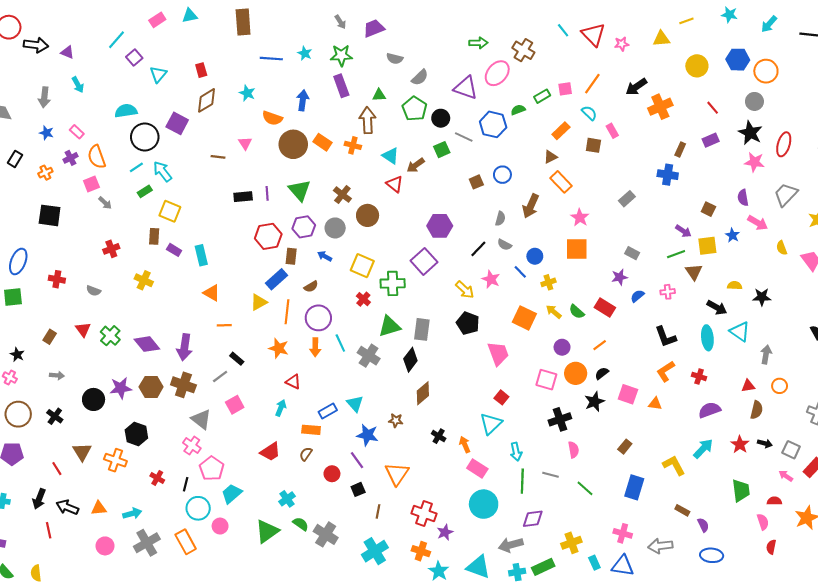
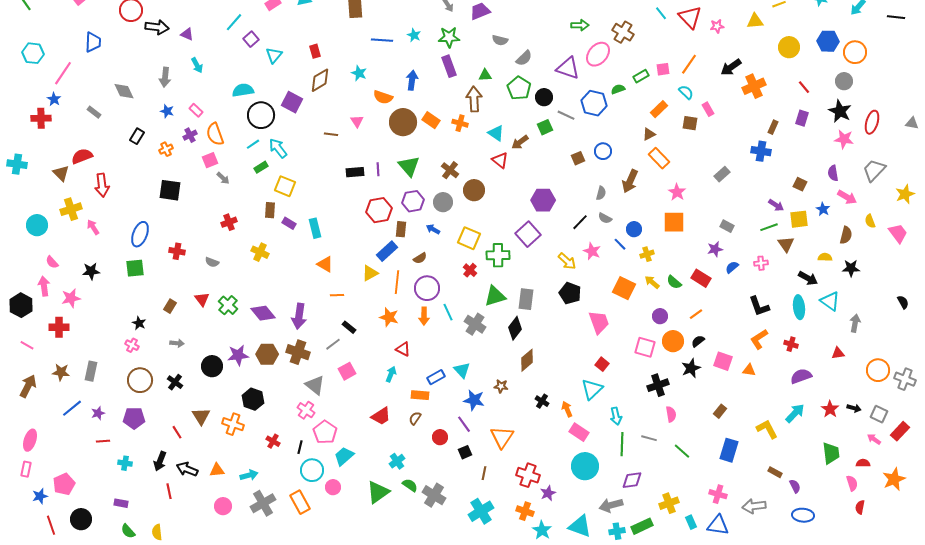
purple rectangle: (711, 140) -> (802, 118), turned -49
orange circle: (780, 386) -> (878, 370), moved, size x1.5
brown semicircle: (757, 410) -> (846, 235), moved

